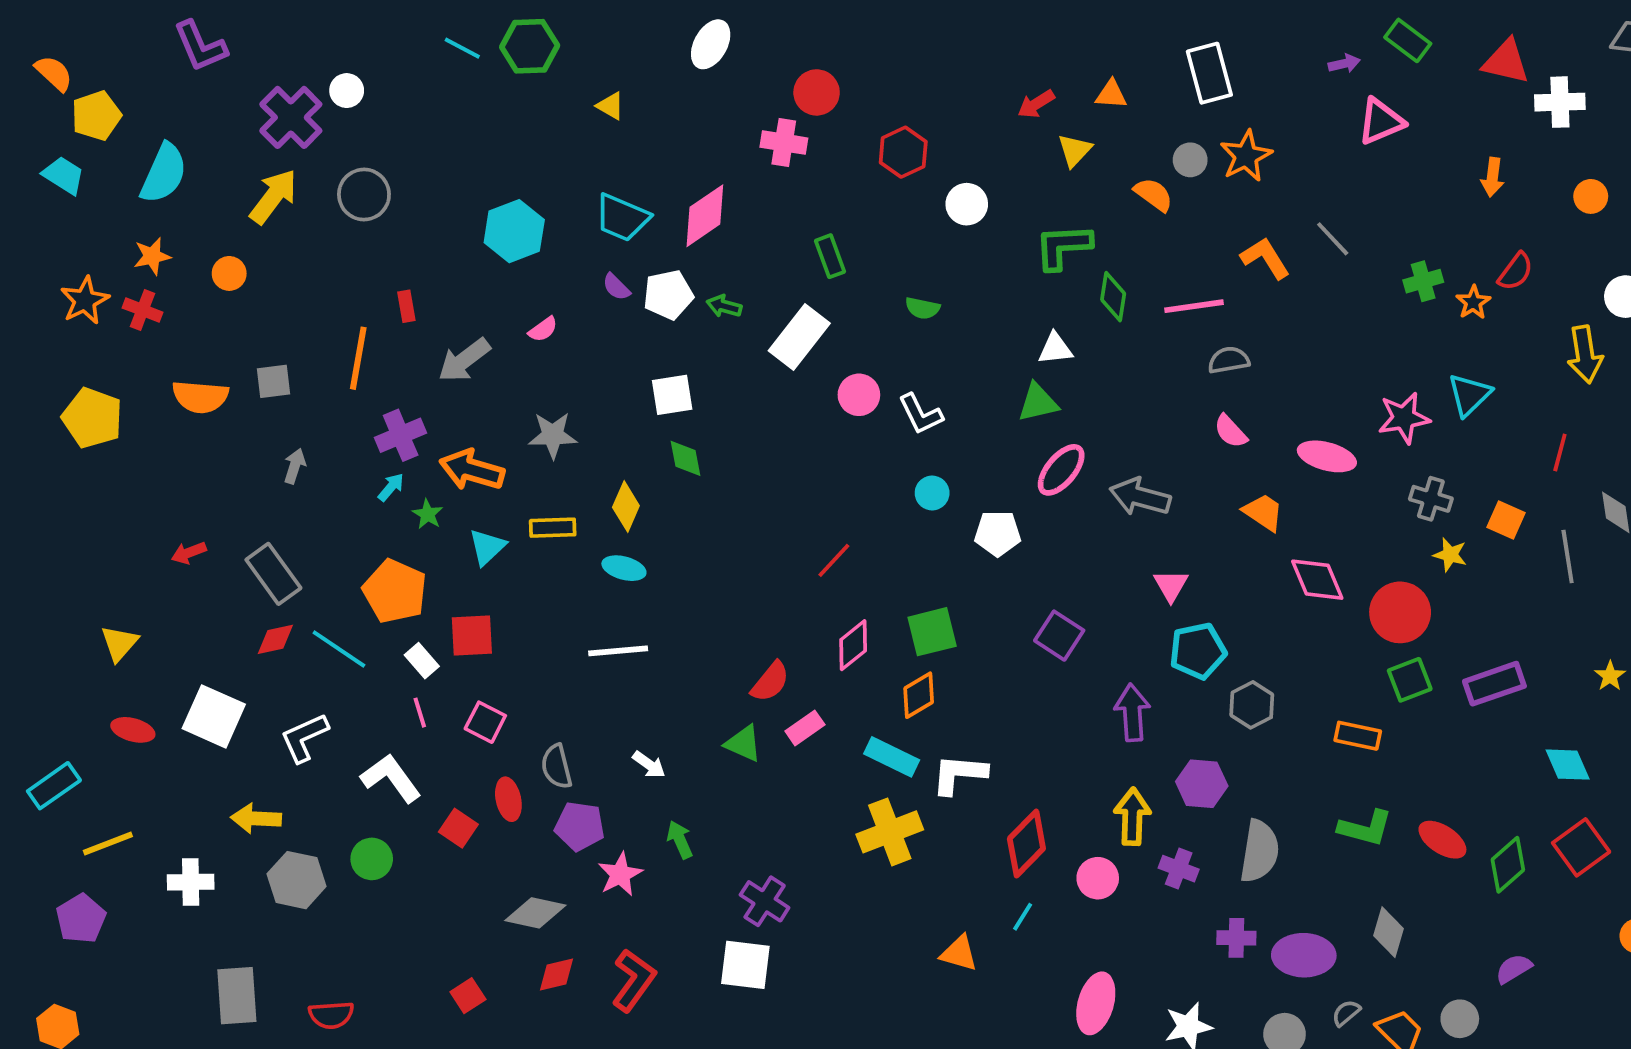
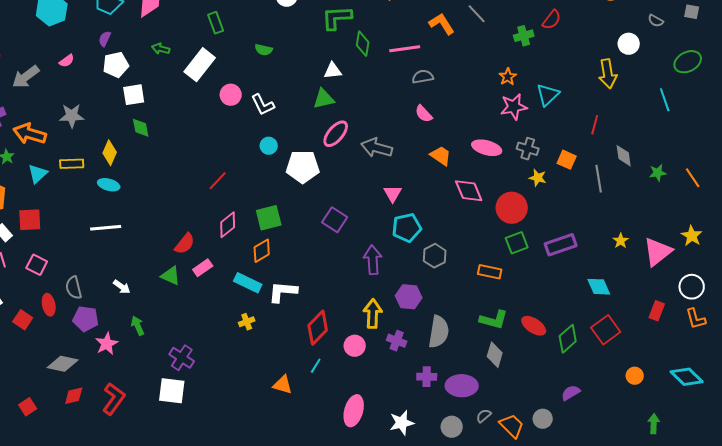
red semicircle: (1516, 272) -> (552, 20), moved
purple semicircle: (616, 287) -> (105, 39), turned 70
white pentagon: (668, 295) -> (116, 65), moved
orange star: (1473, 302) -> (508, 77), moved
pink ellipse: (1327, 456) -> (487, 148), moved
white pentagon: (998, 533) -> (303, 167), size x1.4
yellow cross: (890, 832) -> (247, 322), size x0.5
gray diamond: (1389, 932) -> (495, 355), moved

